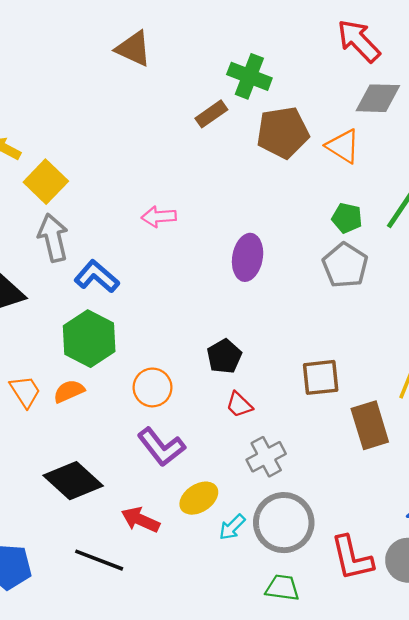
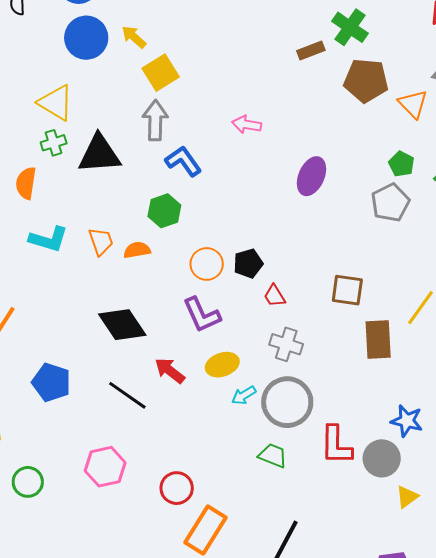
green hexagon: (89, 339) -> (164, 211), size x0.7
black pentagon: (224, 356) -> (248, 263), moved
gray cross: (266, 457) -> (286, 344), turned 32

